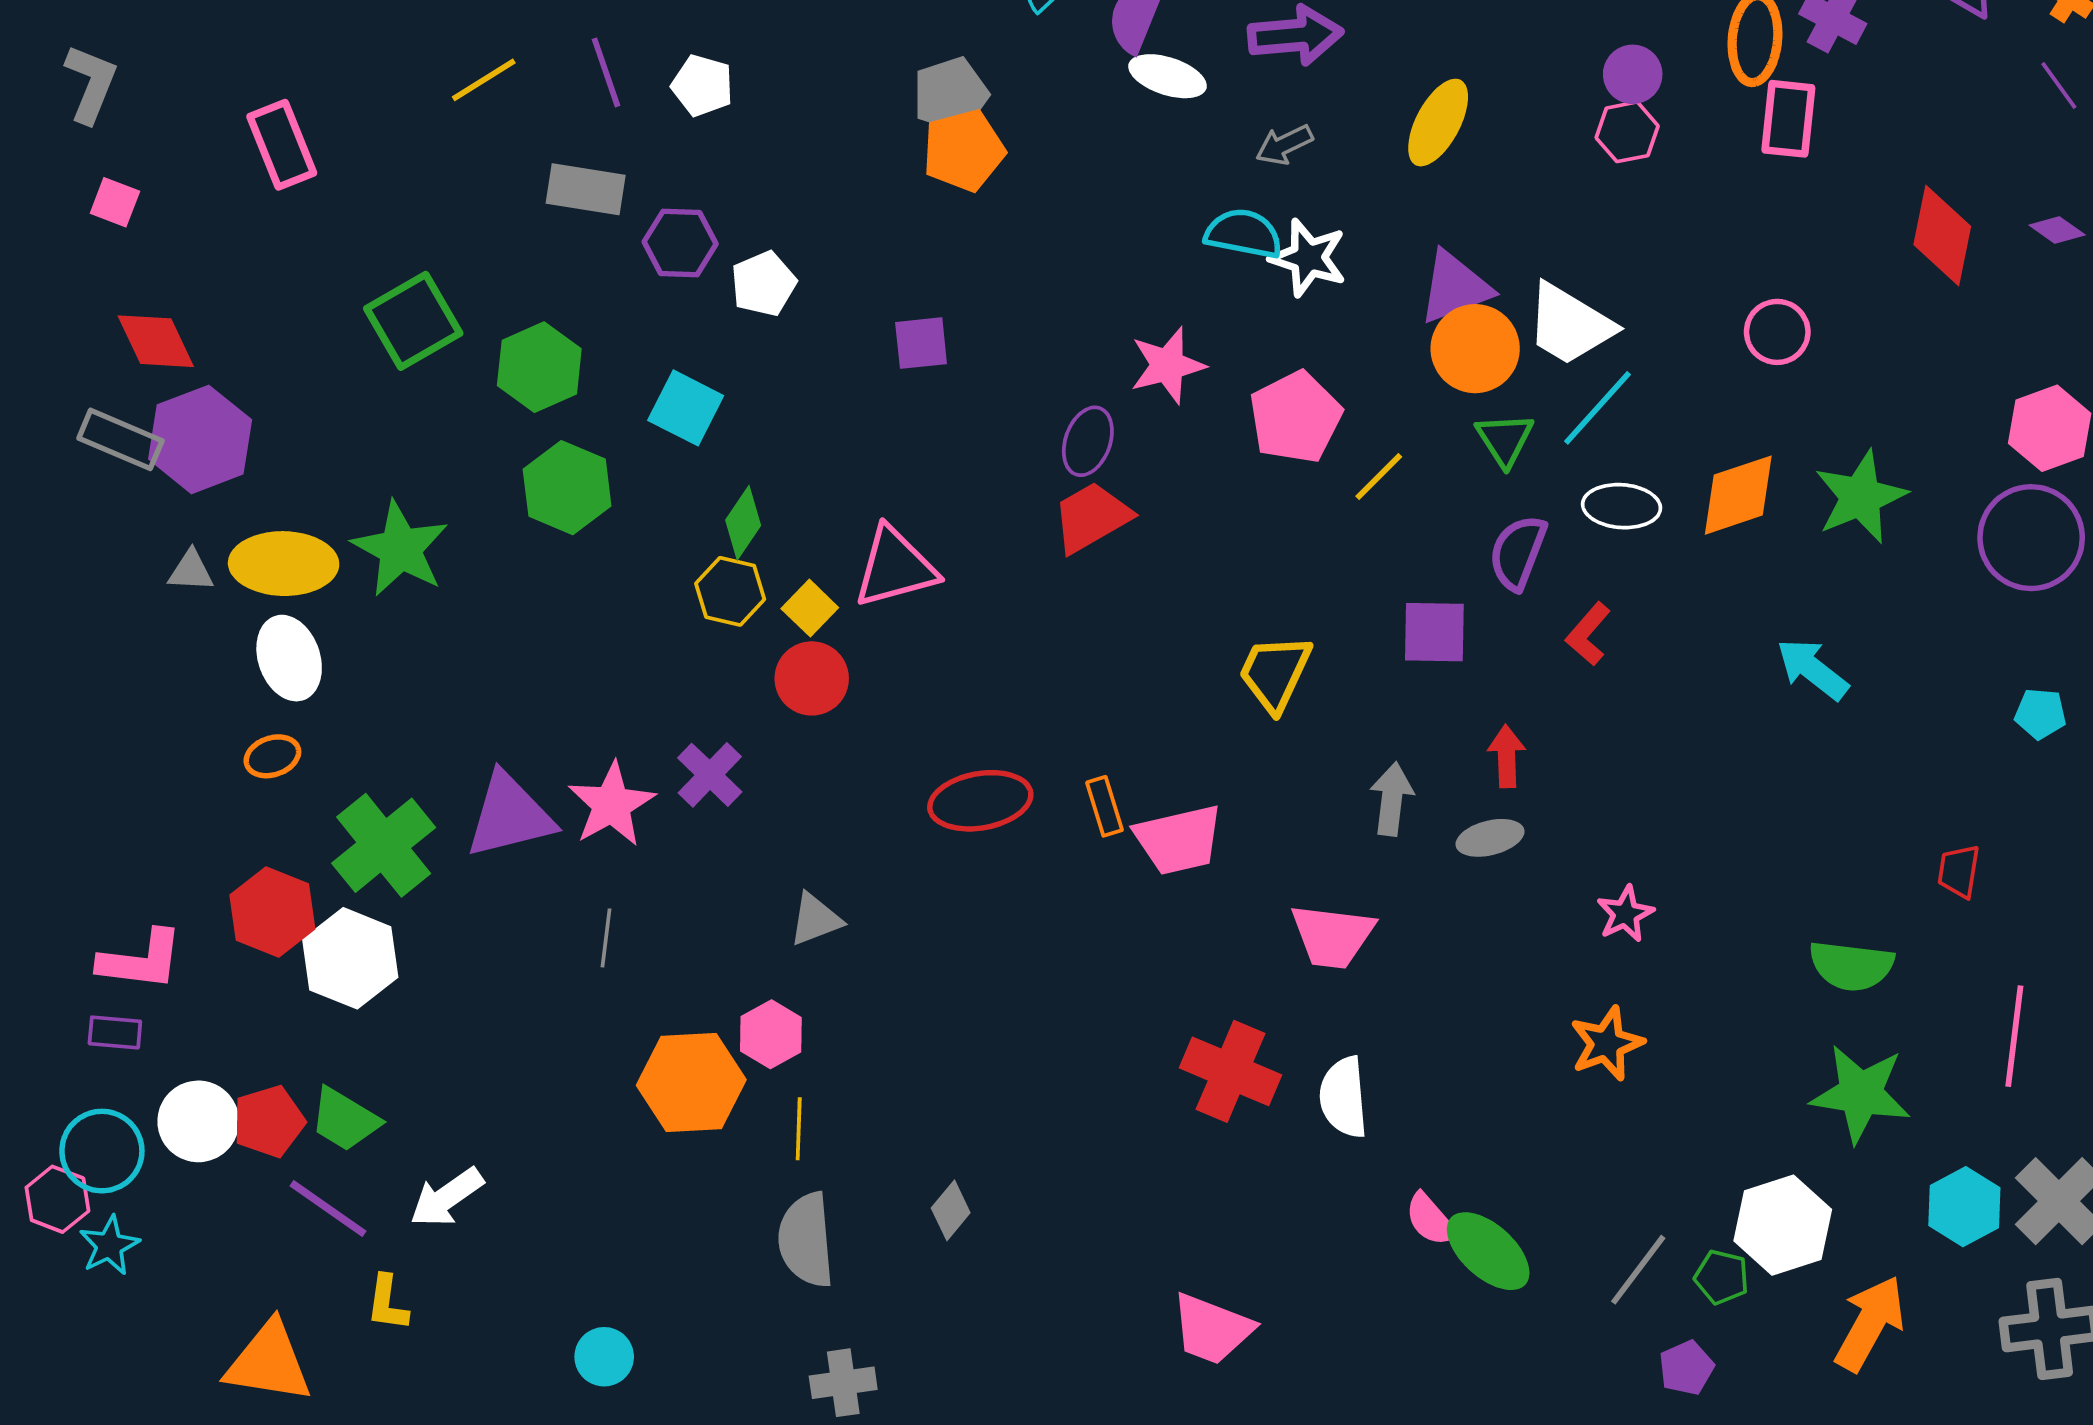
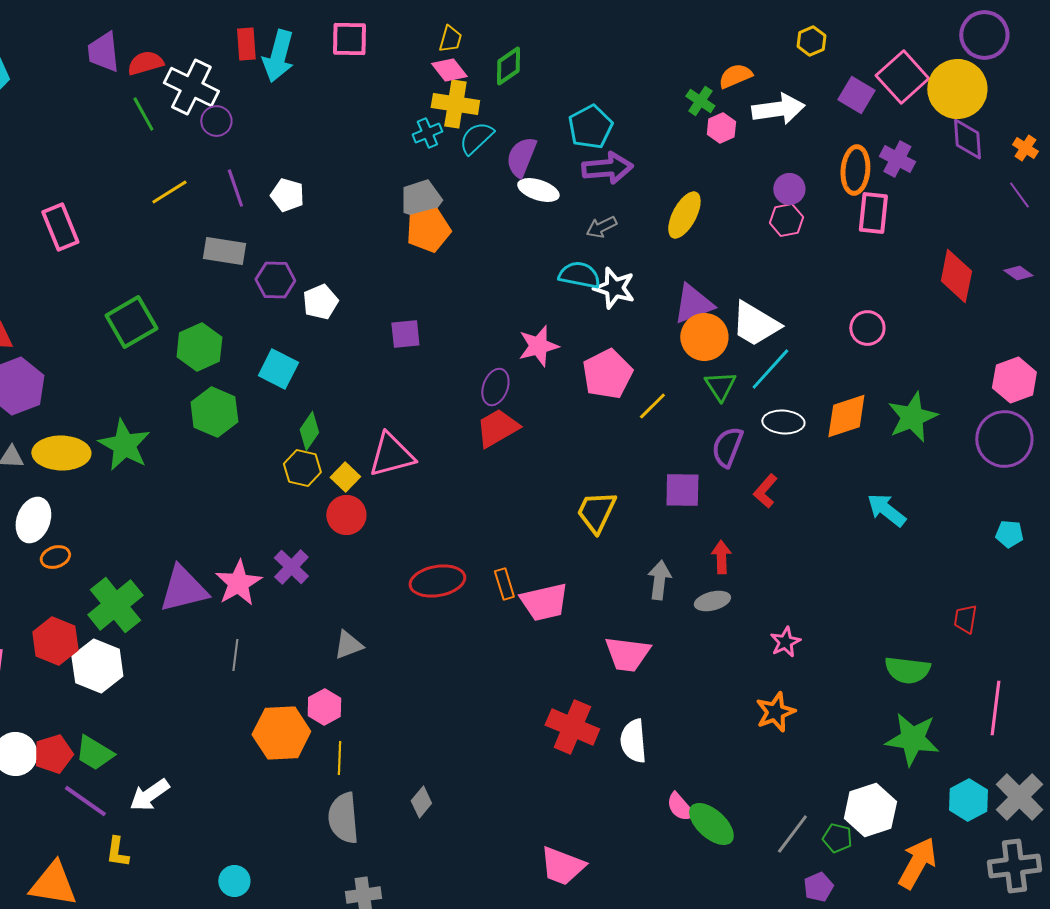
white ellipse: (289, 658) -> (33, 520), moved, turned 39

